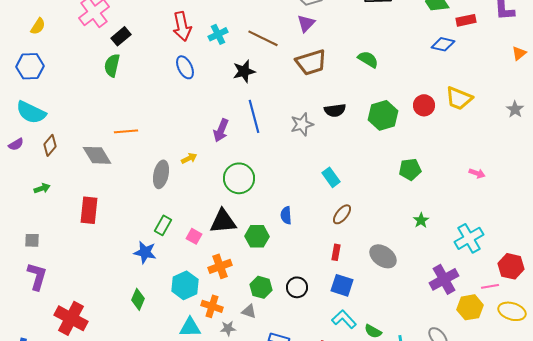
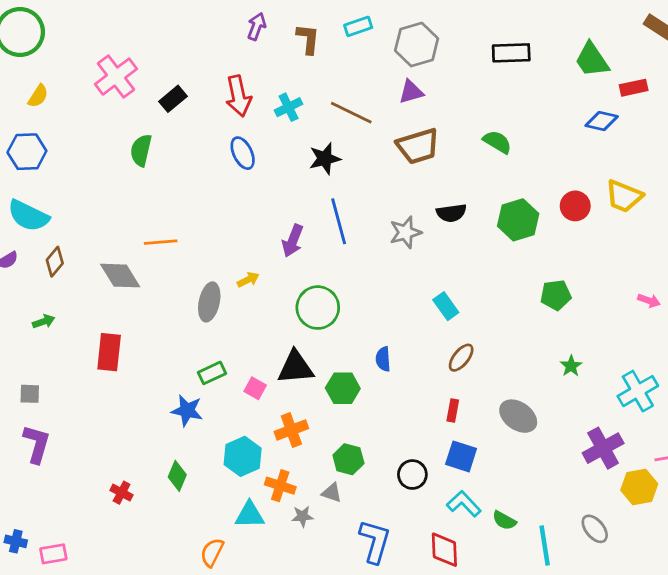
purple triangle: (306, 23) -> (411, 92), turned 30
black rectangle: (121, 36) -> (173, 99), moved
green rectangle: (163, 225) -> (212, 373), turned 36
black circle: (297, 287) -> (412, 475), moved
red cross: (71, 318) -> (122, 493), moved, size x0.5

